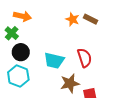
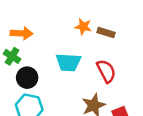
brown rectangle: (91, 19) -> (106, 33), moved
cyan trapezoid: (54, 61) -> (68, 62), moved

